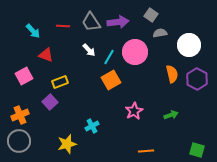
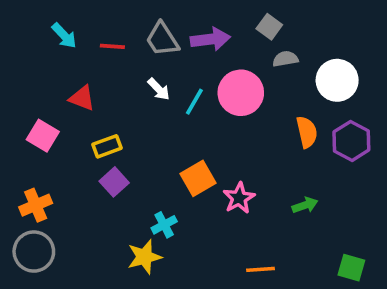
cyan arrow: (33, 31) -> (64, 36), moved
pink square: (24, 76) -> (43, 136), turned -30
orange square: (111, 80) -> (198, 178), moved
purple square: (50, 102) -> (114, 182), moved
yellow star: (67, 144) -> (144, 257), moved

